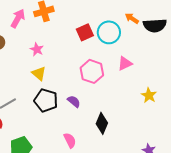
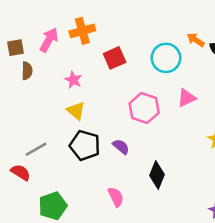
red square: (85, 32) -> (115, 58), moved

